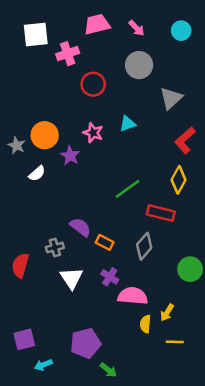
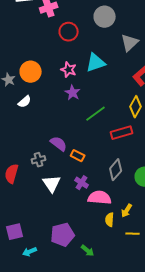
cyan triangle: (128, 124) -> (96, 63), size x1.5
purple star: (70, 156) -> (73, 93), moved
red rectangle: (161, 213) -> (122, 133), turned -30
gray diamond: (144, 246) -> (116, 170), moved
green arrow: (108, 370) -> (88, 251), moved

